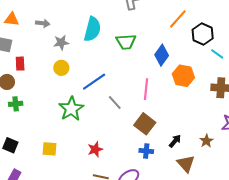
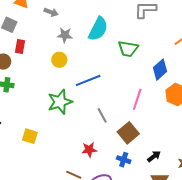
gray line: (115, 102) -> (102, 115), moved
red star: (95, 149) -> (89, 150), moved

